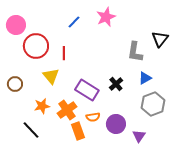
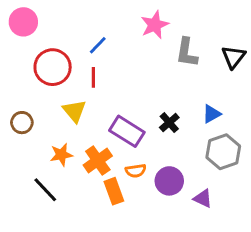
blue line: (74, 22) -> (98, 45), moved
pink circle: (16, 25) -> (23, 22), moved
gray L-shape: (135, 52) -> (187, 53), moved
purple triangle: (139, 136) -> (203, 198), turned -40

